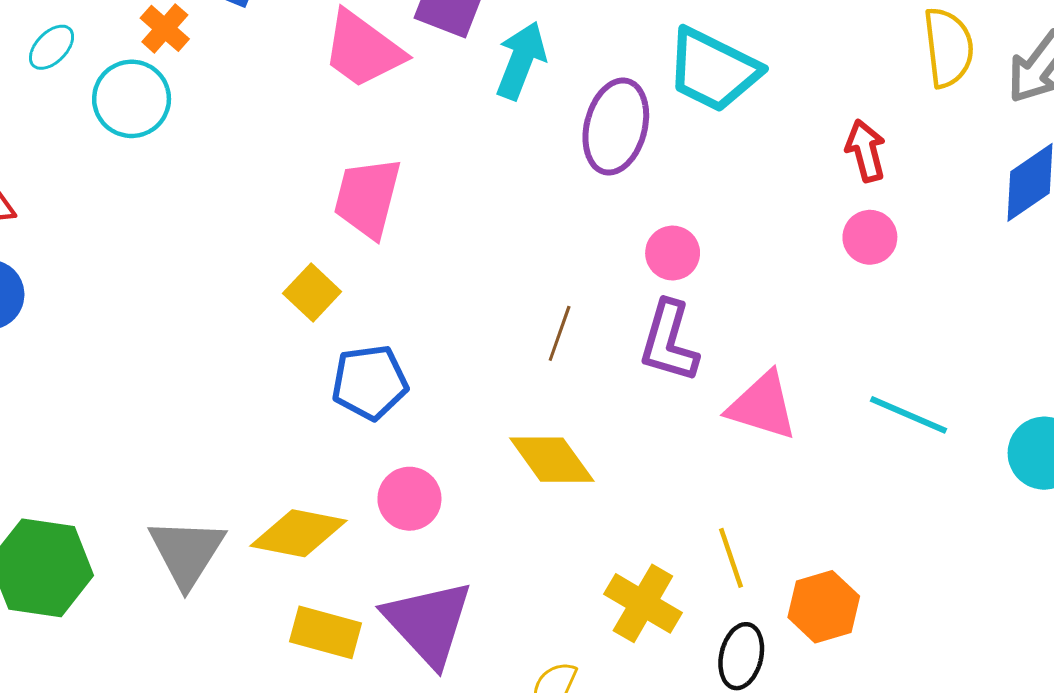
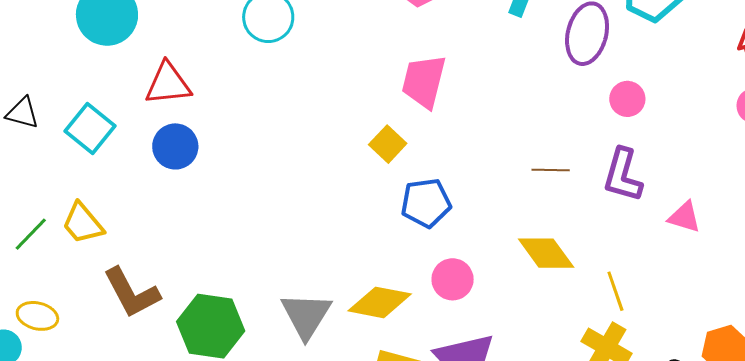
pink circle: (673, 253) -> (627, 99), moved
brown line: (560, 333) -> (551, 170), turned 72
pink triangle: (762, 406) -> (684, 217), size x0.7
yellow line: (731, 558) -> (615, 291), moved

